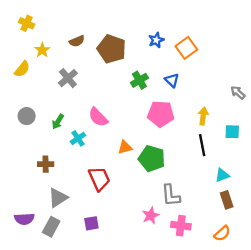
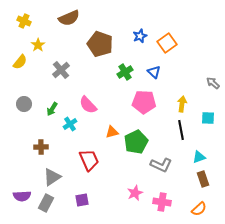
brown semicircle: (77, 41) -> (69, 18), moved, size x1.5
green pentagon: (152, 159) -> (136, 142), turned 30
gray L-shape: (171, 195) -> (161, 165), moved, turned -60

